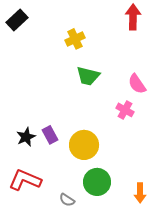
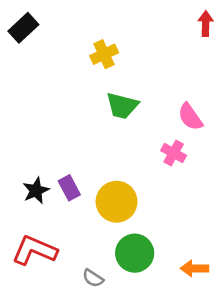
red arrow: (133, 17) -> (206, 24), moved, size x0.7
orange arrow: (140, 193) -> (194, 268), turned 90

